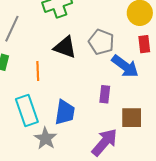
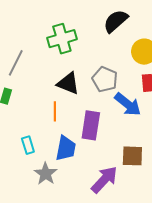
orange line: (38, 71) -> (55, 111), moved
purple rectangle: (105, 94) -> (91, 125), moved, size x1.6
cyan rectangle: (27, 110) -> (28, 145), size x0.6

